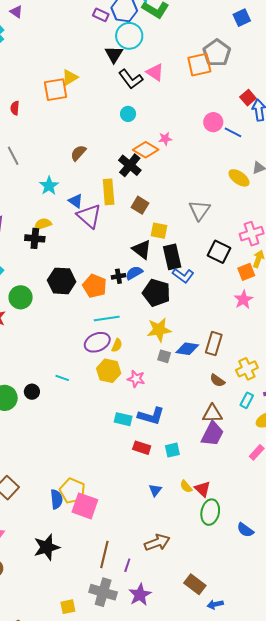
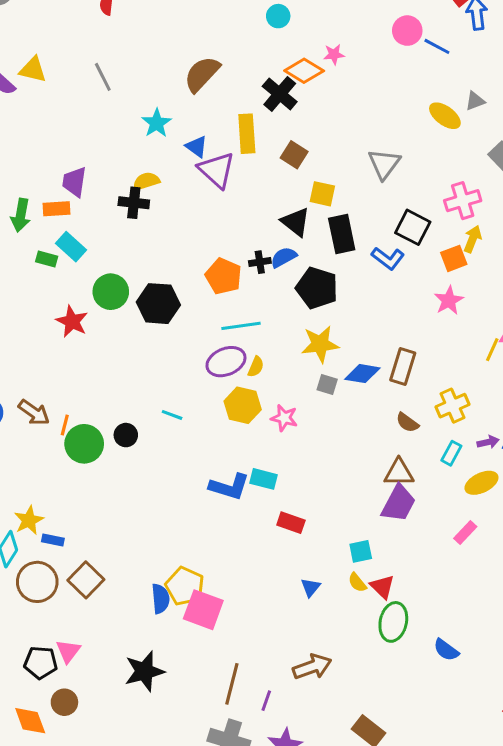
brown semicircle: (78, 153) -> (202, 74), size x1.5
blue L-shape: (183, 275) -> (388, 258), moved
black hexagon: (62, 281) -> (158, 304), moved
blue L-shape: (151, 416) -> (229, 487), moved
cyan square: (172, 450) -> (361, 551), moved

